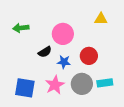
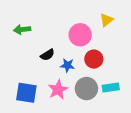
yellow triangle: (101, 19) -> (106, 20), turned -40
pink circle: (63, 34) -> (80, 35), moved

